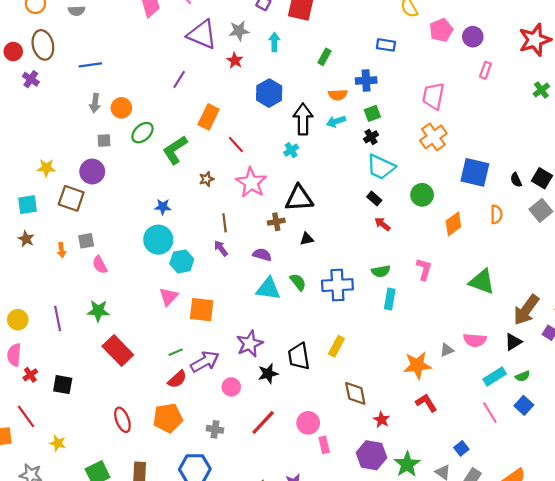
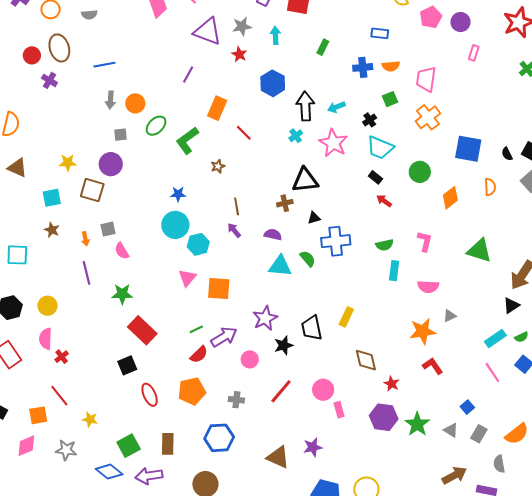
orange semicircle: (338, 95) -> (391, 66), moved
green square: (372, 113) -> (390, 99), moved
pink star: (251, 183) -> (333, 143), moved
blue cross: (337, 285) -> (336, 241), moved
purple line: (58, 318) -> (86, 273), moved
pink semicircle: (475, 340) -> (428, 287), moved
black square: (63, 385) -> (127, 365), moved, turned -30

